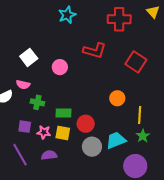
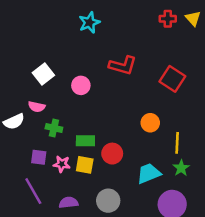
red cross: (119, 19) -> (168, 19), moved, size x0.6
gray circle: (92, 147) -> (108, 201), moved
purple semicircle: (49, 155) -> (68, 203), moved

